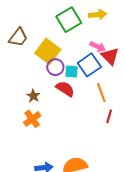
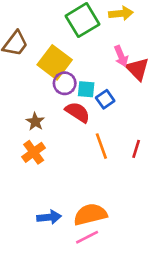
pink arrow: (98, 47) -> (121, 56), turned 42
blue square: (89, 65) -> (105, 99), moved, size x0.6
orange line: (101, 93) -> (101, 146), moved

